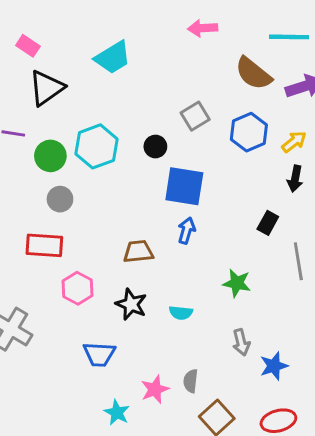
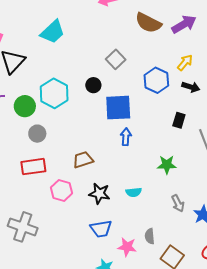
blue hexagon: (249, 132) -> (156, 80), moved
black arrow: (295, 179) -> (191, 87), turned -72
brown trapezoid: (138, 252) -> (83, 160), moved
blue trapezoid: (99, 354) -> (101, 229), moved
pink star: (155, 389) -> (127, 247), turned -30

